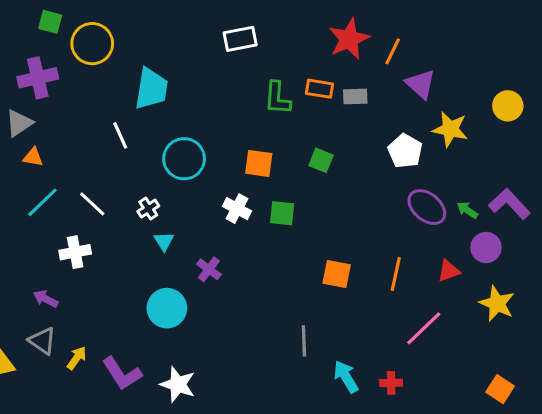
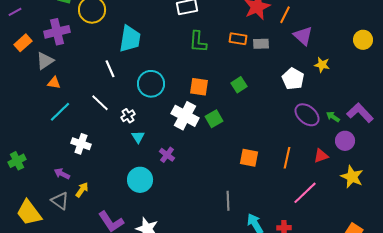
green L-shape: (277, 98) -> (198, 42), moved
yellow circle: (508, 106) -> (363, 40), moved
yellow star: (450, 129) -> (322, 65), size x0.7
green square: (321, 160) -> (239, 85), turned 35
white line: (92, 204) -> (100, 103), moved
white cross: (237, 209) -> (185, 116), size x1.5
green square: (282, 213) -> (214, 119), turned -36
white cross: (75, 252) -> (81, 144), turned 30
yellow arrow: (77, 358) -> (82, 190), moved

